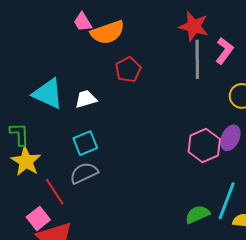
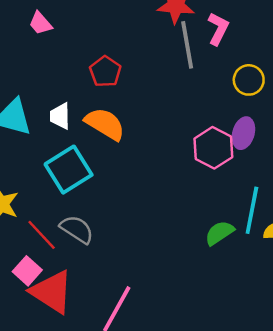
orange semicircle: (108, 32) -> (105, 124), moved, turned -120
white trapezoid: (86, 99) -> (60, 116), turned -65
cyan square: (85, 143) -> (69, 170), size x1.5
gray semicircle: (84, 173) -> (77, 229), moved, turned 68

